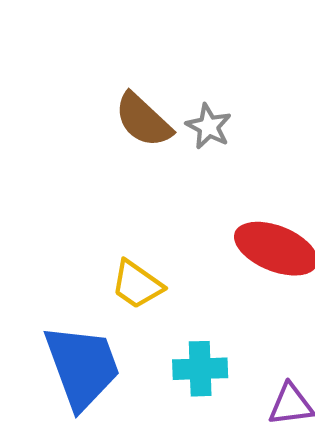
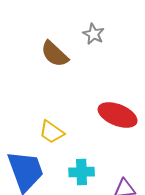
gray star: (209, 126) -> (94, 34), moved

